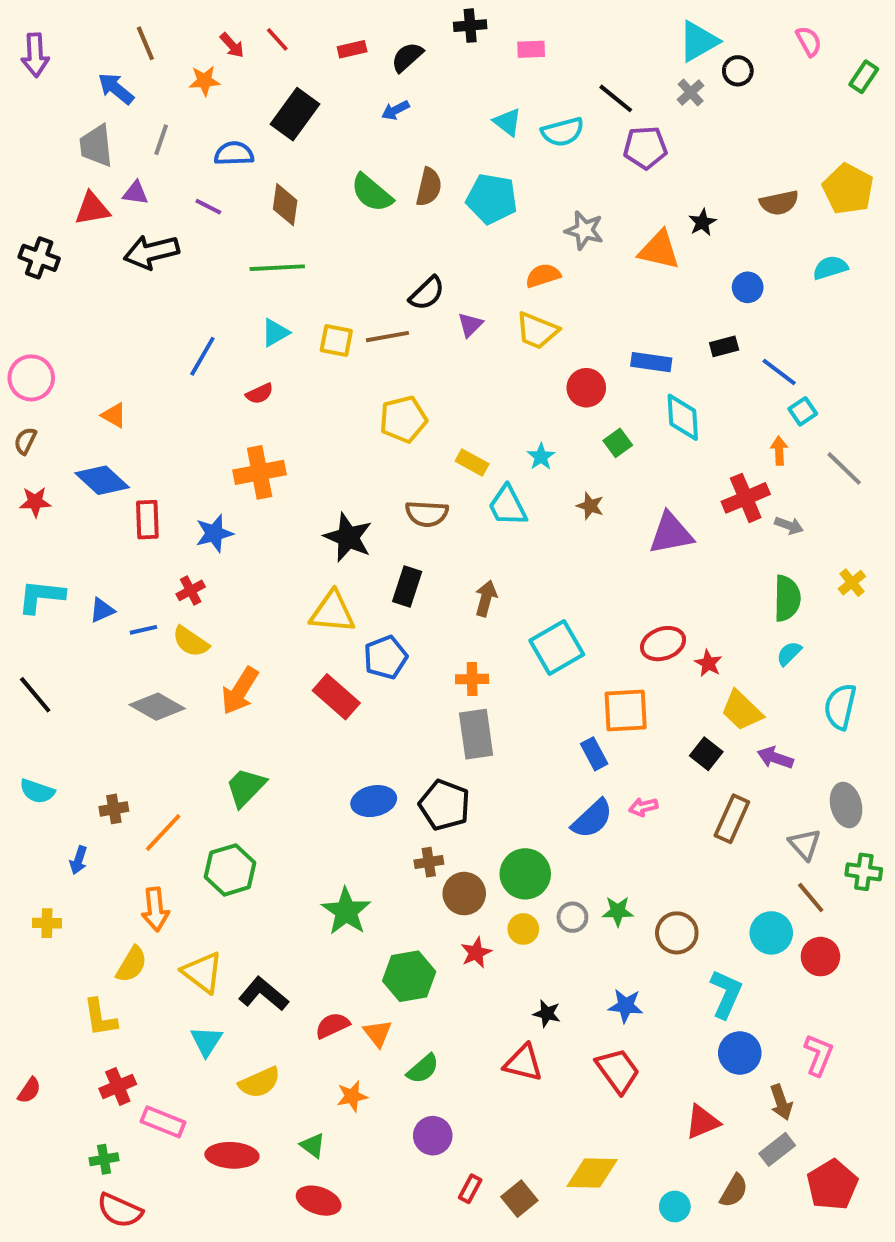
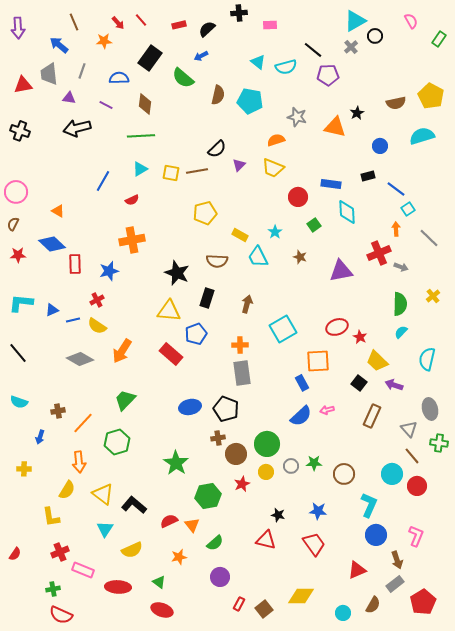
green semicircle: (372, 193) -> (183, 78), moved
red triangle: (92, 209) -> (23, 85), moved
cyan semicircle: (830, 268) -> (422, 136), size x1.4

